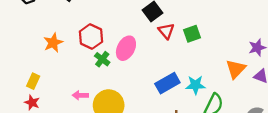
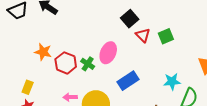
red hexagon: (91, 37) -> (66, 63), moved
orange star: (53, 43) -> (43, 52), turned -30
blue rectangle: (167, 83) -> (128, 81), moved

